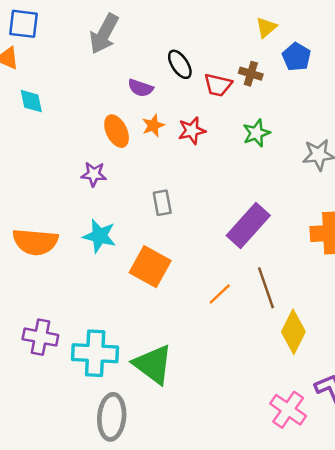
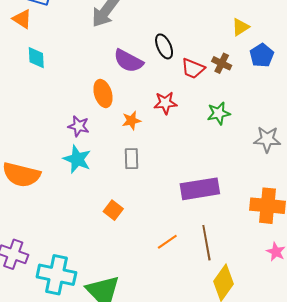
purple semicircle: (140, 88) -> (128, 61), size x1.4
orange star: (153, 126) -> (131, 121), moved
purple rectangle: (248, 225) -> (200, 189), turned 30
cyan star: (100, 236) -> (77, 159), moved
orange square: (150, 267) -> (113, 210), size x0.6

